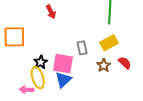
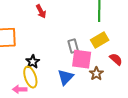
pink square: (63, 64) -> (82, 59), moved
brown star: (104, 65) -> (96, 74), moved
blue triangle: (63, 80) -> (66, 77), moved

